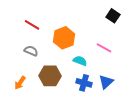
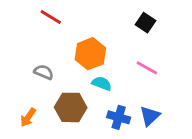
black square: (113, 16) -> (145, 23), moved
red line: (32, 25) -> (51, 17), moved
cyan semicircle: (80, 61) -> (102, 83), moved

